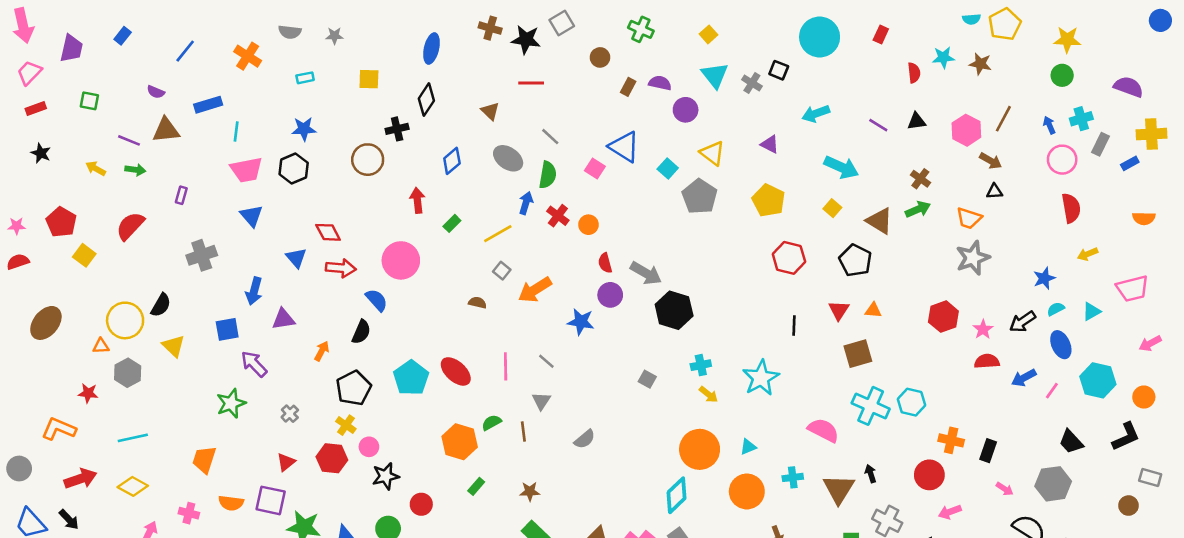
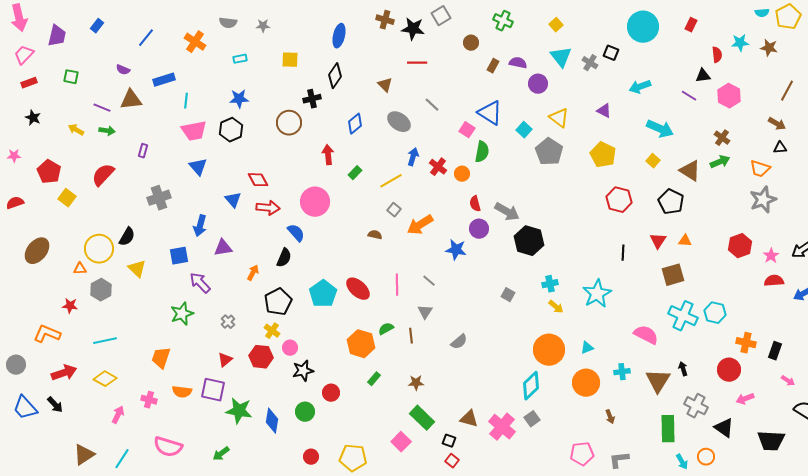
black triangle: (917, 121) -> (703, 76), moved
pink hexagon: (966, 130) -> (729, 96), moved
green semicircle: (548, 175) -> (482, 152), moved
pink star: (17, 226) -> (14, 156), moved

